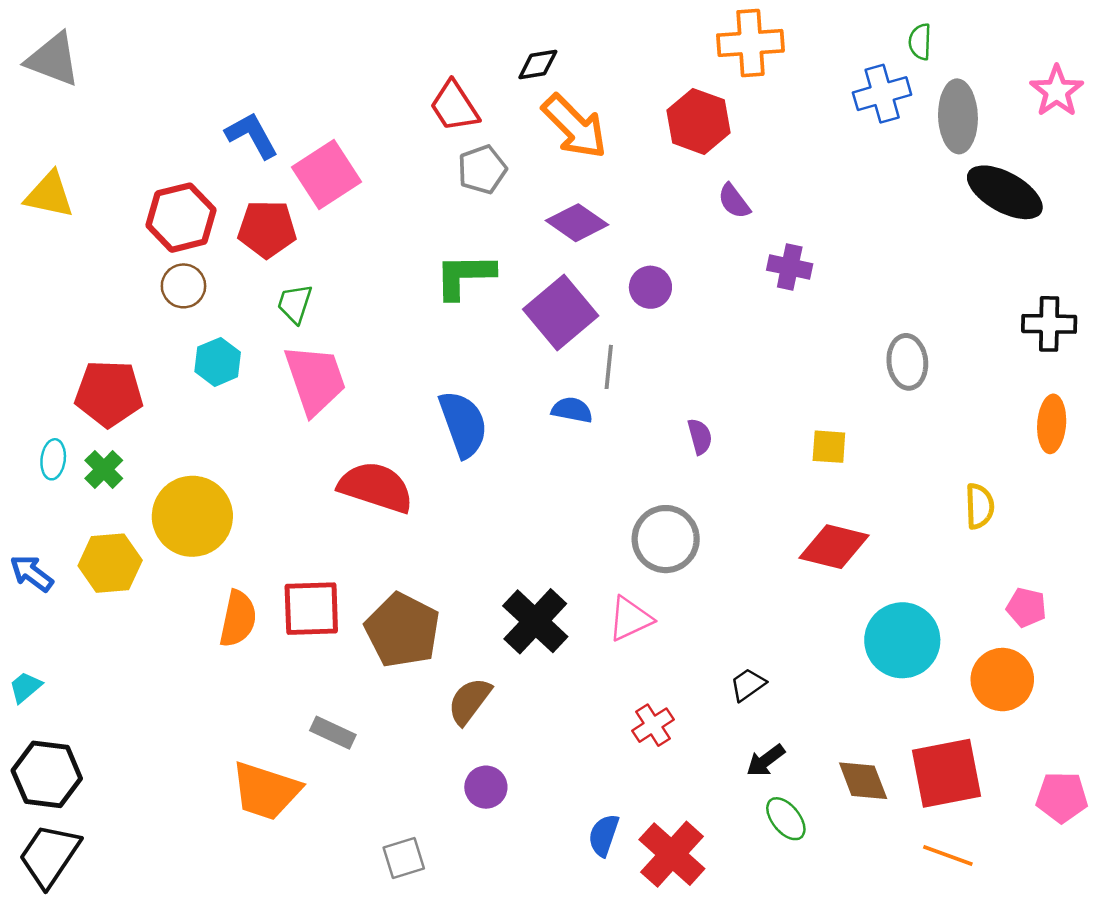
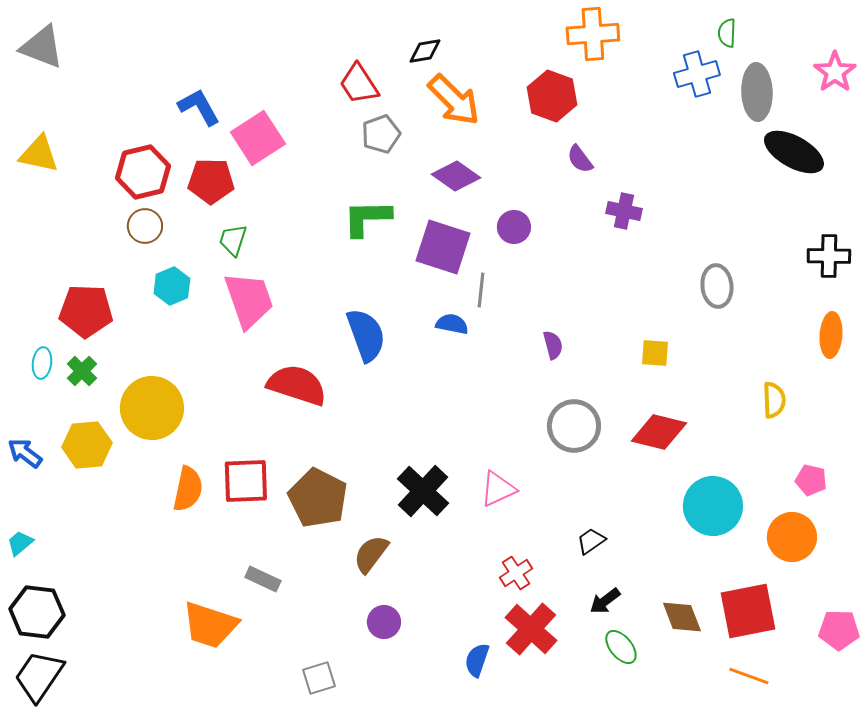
purple square: (561, 313) -> (443, 247), turned -32
gray circle: (666, 539) -> (574, 426), moved
red cross: (672, 854) -> (531, 629), moved

